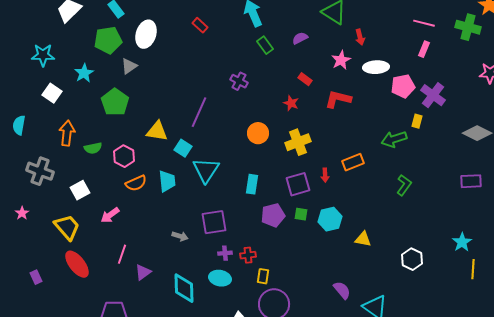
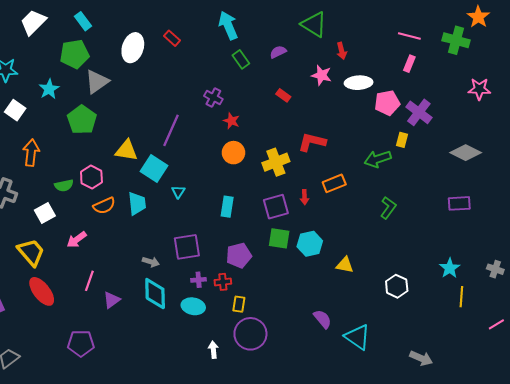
white ellipse: (146, 34) -> (133, 48), moved
pink star: (341, 60) -> (321, 75), turned -30
gray triangle: (129, 66) -> (97, 82), size x1.4
red L-shape: (338, 99) -> (312, 142), moved
red star: (291, 103) -> (231, 121), moved
green semicircle: (93, 148) -> (64, 185), moved
cyan square: (183, 148) -> (154, 169), size x1.4
cyan triangle: (206, 170) -> (178, 192), size x0.5
green square: (301, 214) -> (279, 238), size x1.5
purple pentagon: (273, 215) -> (239, 255), moved
cyan diamond: (184, 288) -> (155, 294), moved

